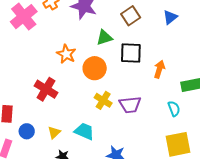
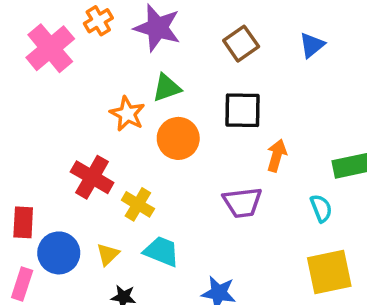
green triangle: (104, 38) -> (167, 88), moved
orange arrow: (159, 69) -> (277, 156), moved
yellow cross: (103, 100) -> (138, 204), moved
blue circle: (27, 131) -> (59, 253), size x1.5

